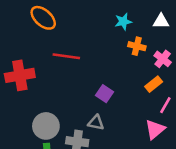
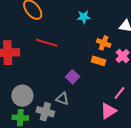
cyan star: (123, 22) -> (84, 17), moved
orange rectangle: (154, 84) -> (99, 61), moved, turned 48

